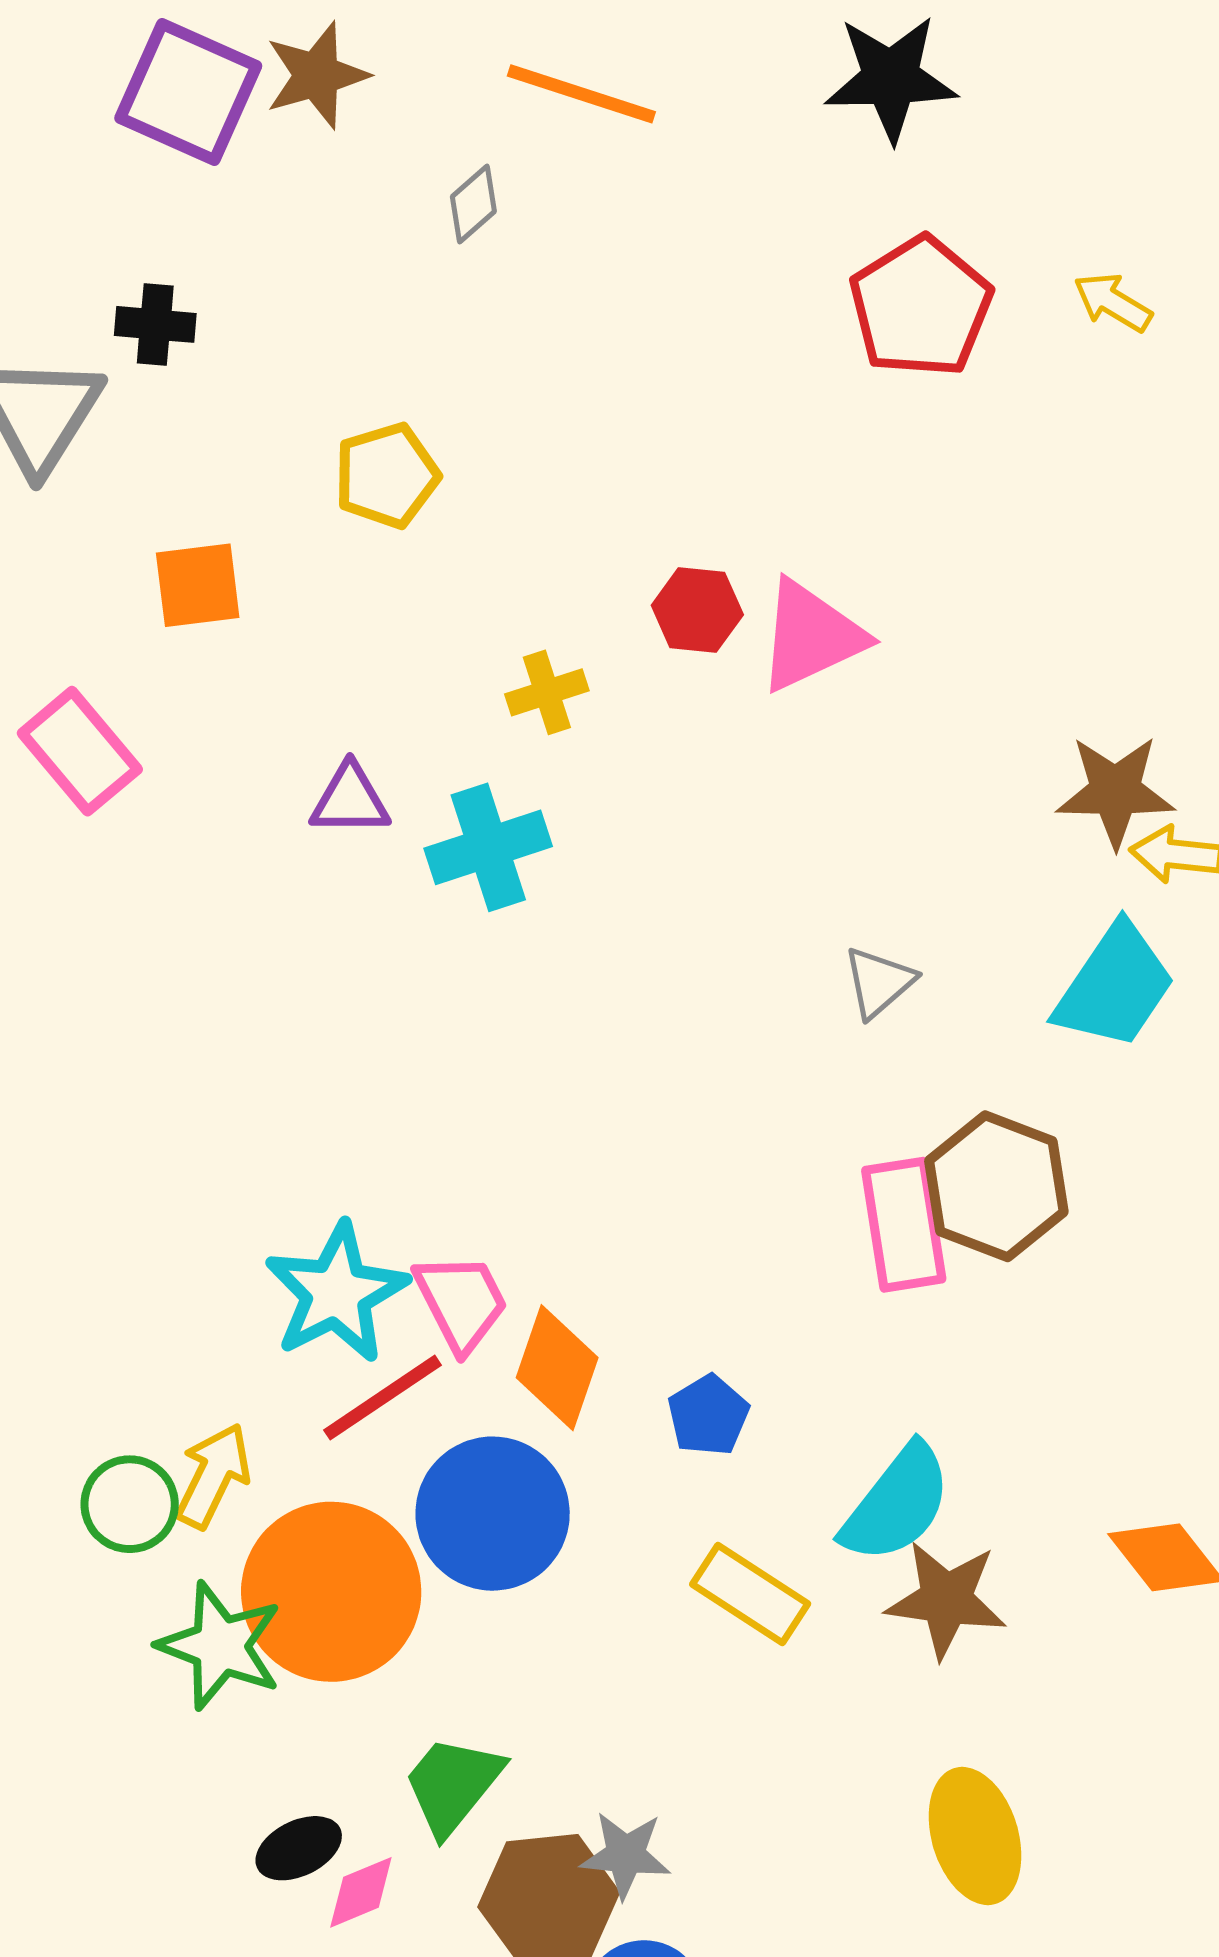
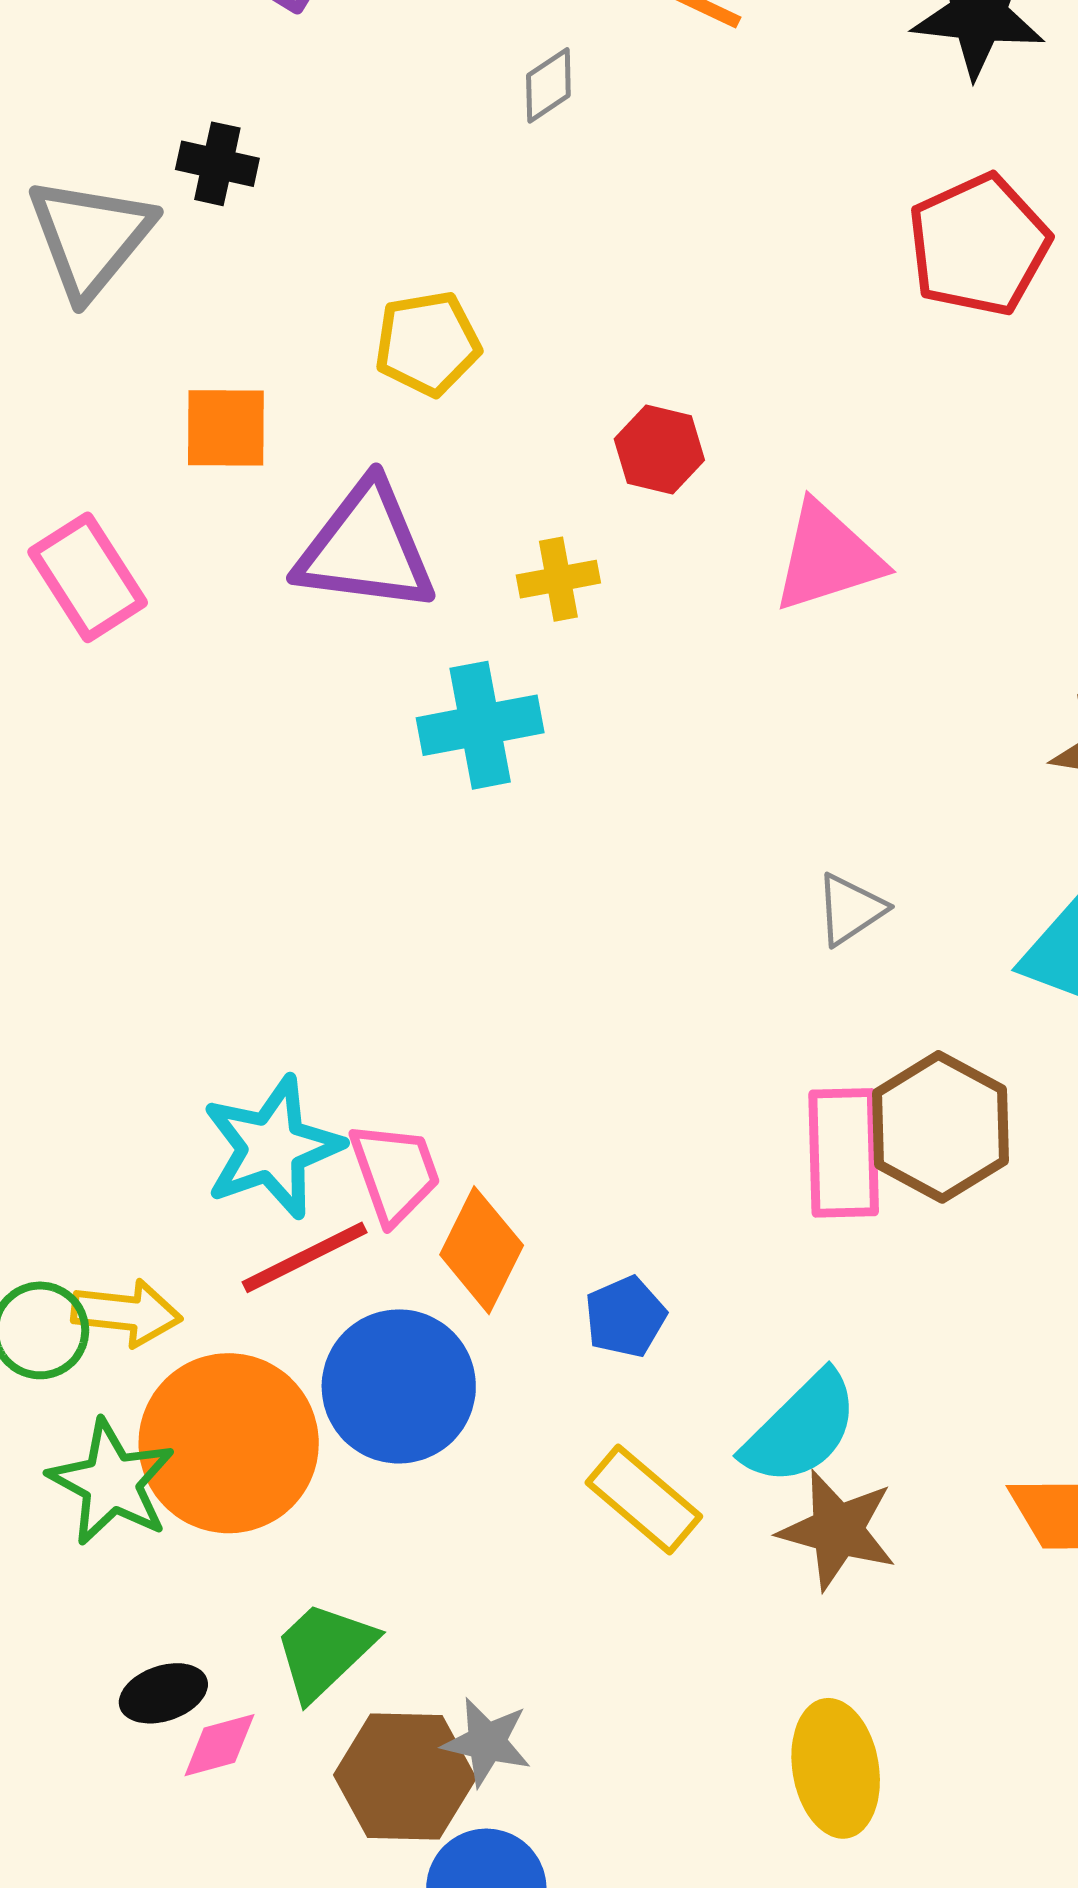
red hexagon: (697, 610) -> (659, 449), moved
purple triangle: (350, 800) -> (366, 548), moved, size x1.8
yellow arrow: (213, 1476) -> (127, 1313), turned 63

